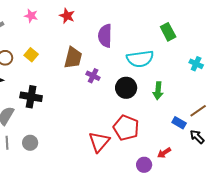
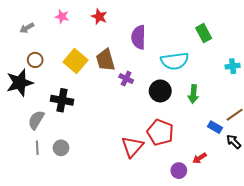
yellow square: (31, 55) -> (75, 61), moved, size x1.6
brown trapezoid: (73, 58) -> (105, 60), turned 150
cyan cross: (196, 64) -> (233, 66), turned -32

